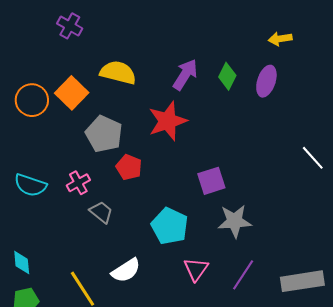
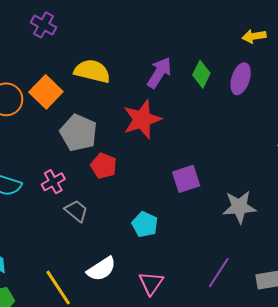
gray star: (235, 221) -> (239, 207), moved
cyan pentagon: (170, 226) -> (145, 224), size x0.7
pink triangle: (196, 269) -> (151, 283), moved

